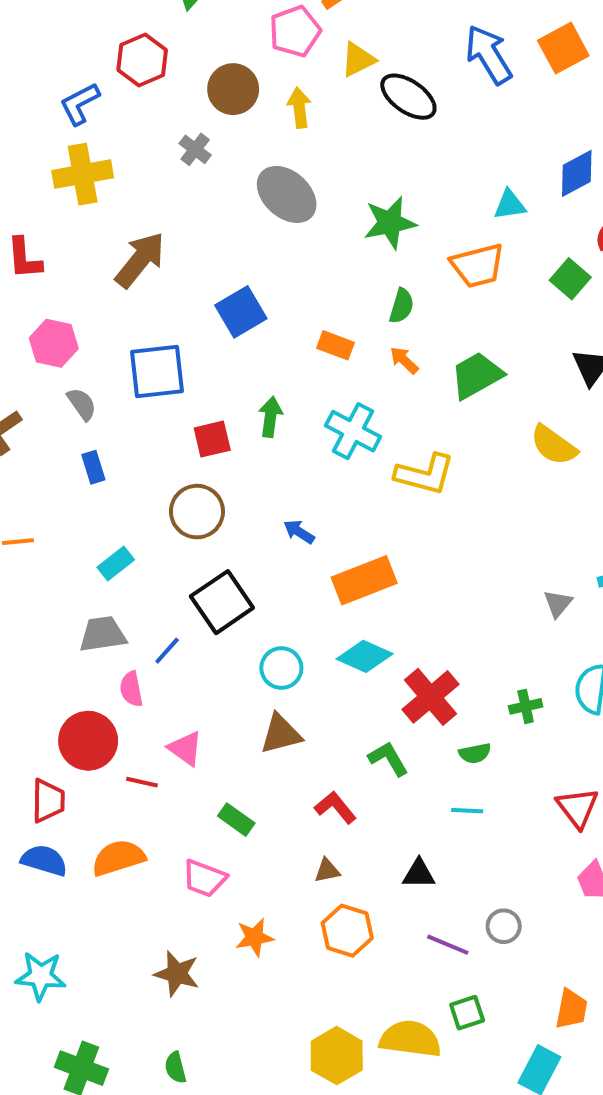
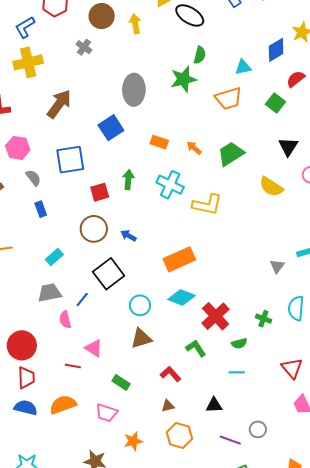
gray ellipse: (287, 194) -> (134, 90), moved, turned 52
green semicircle: (402, 306) -> (200, 55), moved
blue arrow: (299, 532) -> (129, 236), moved
green cross: (526, 706) -> (263, 319), turned 35
red circle: (88, 741) -> (22, 345), moved

